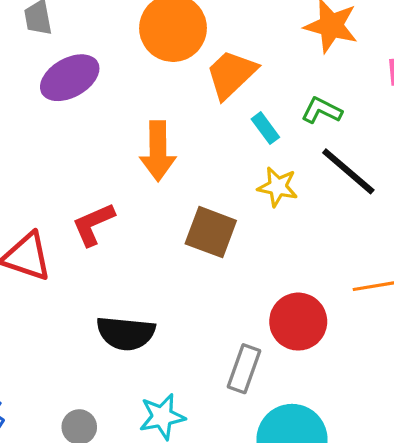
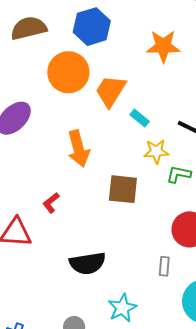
green L-shape: (322, 110) -> (179, 174), moved
red L-shape: (93, 224) -> (51, 203), size x0.7
gray rectangle: (244, 369) -> (164, 266), size x0.7

